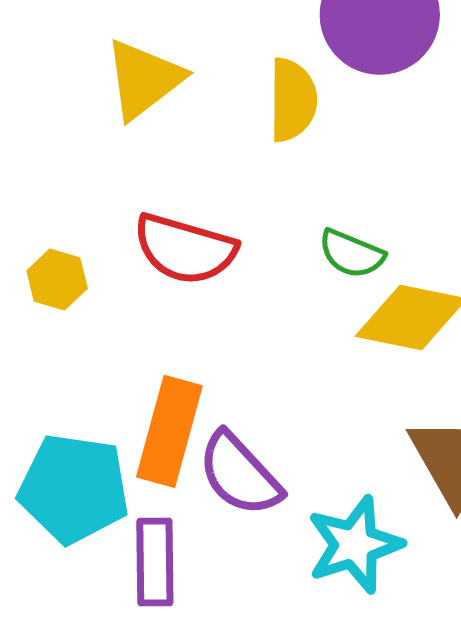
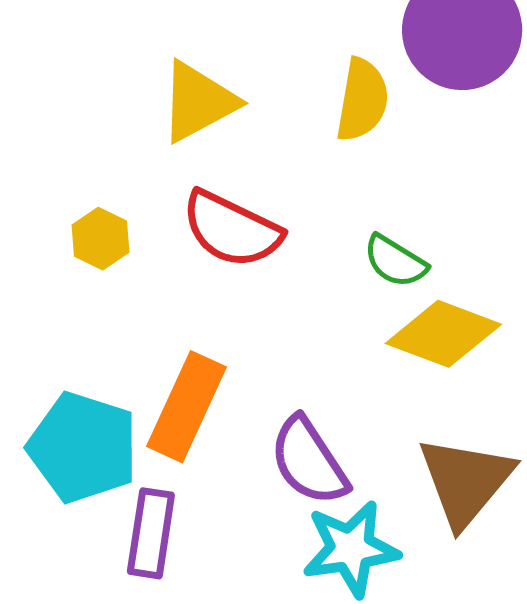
yellow triangle: (144, 79) -> (198, 102), moved
purple semicircle: (240, 474) -> (309, 461), moved

